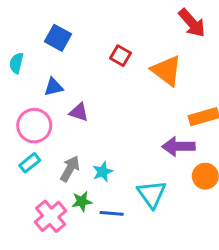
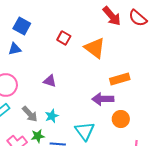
blue triangle: (54, 87) -> (15, 49), moved
purple triangle: (79, 112) -> (50, 81), moved
gray arrow: (70, 169) -> (30, 114), turned 108

